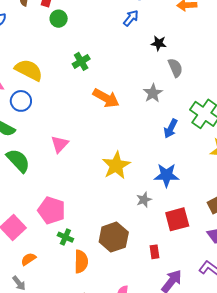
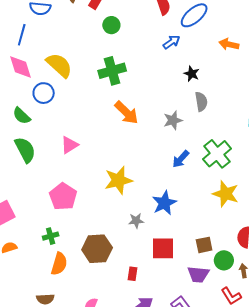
green circle: (59, 19) -> (111, 25), moved
green cross: (81, 61) -> (112, 71), size x1.5
blue star: (166, 175) -> (164, 203), turned 30
pink pentagon: (52, 210) -> (63, 197), moved
green cross: (65, 237) -> (51, 236), turned 35

